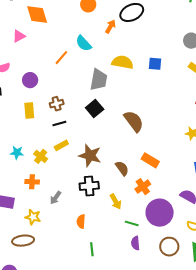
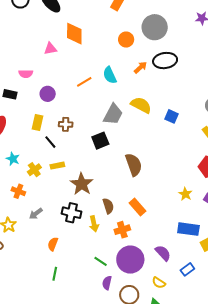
black line: (59, 123) -> (50, 142), moved, turned 48
yellow arrow: (116, 201) -> (94, 224), moved
purple semicircle: (135, 243) -> (107, 283), moved

